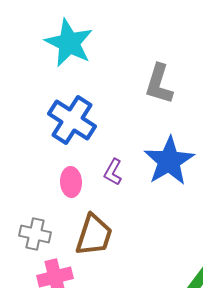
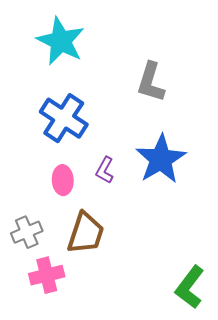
gray cross: (35, 234) -> (27, 232), turned -36

